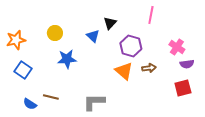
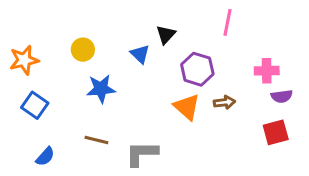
pink cross: (177, 47) -> (267, 71), turned -35
brown line: (51, 97) -> (96, 140), moved
blue semicircle: (30, 104) -> (45, 157), turned -80

